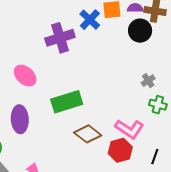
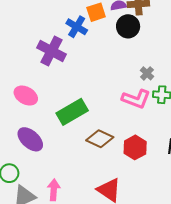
purple cross: (60, 38) -> (51, 51), turned -32
purple ellipse: (20, 119) -> (30, 139), turned -32
pink L-shape: (129, 129) -> (136, 99), moved

